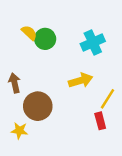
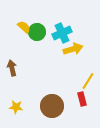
cyan cross: (93, 43) -> (62, 33), moved
yellow arrow: (81, 80) -> (73, 49), moved
brown circle: (38, 106) -> (52, 106), moved

